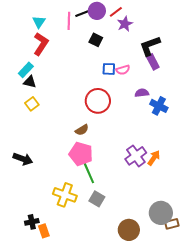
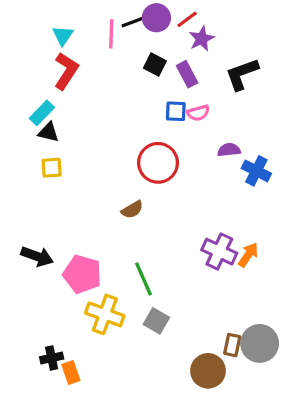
purple rectangle: (153, 62) -> (187, 74), moved
yellow square: (32, 104) -> (52, 168), turned 32
pink pentagon: (81, 154) -> (82, 274), moved
purple cross: (136, 156) -> (219, 252), turned -30
brown rectangle: (172, 224) -> (232, 345), moved, turned -64

